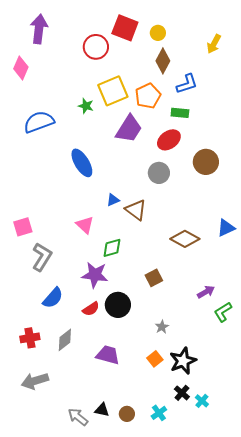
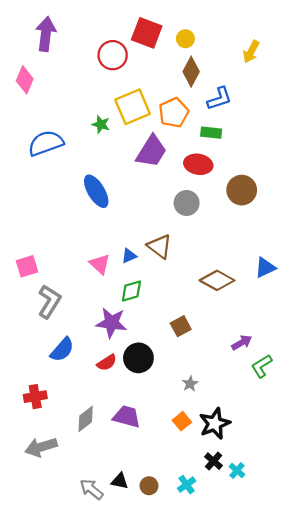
red ellipse: (169, 140) -> (198, 164), turned 45
blue triangle: (113, 200) -> (129, 256), moved
gray diamond: (65, 340) -> (86, 419), moved

